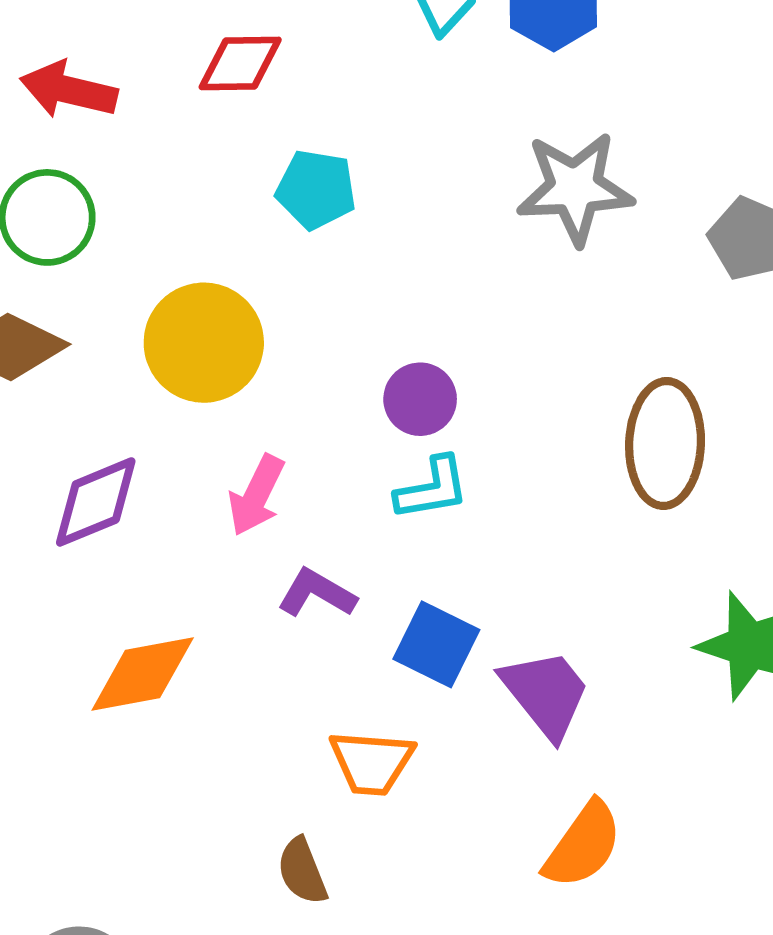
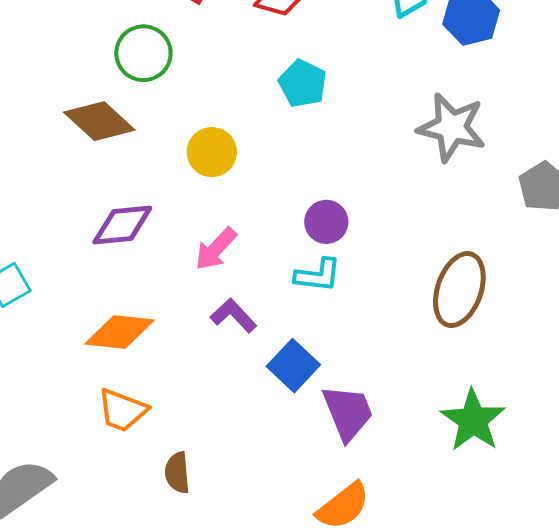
yellow circle: (204, 343) -> (212, 152), size x0.7
orange trapezoid: (372, 762) -> (122, 410), moved

